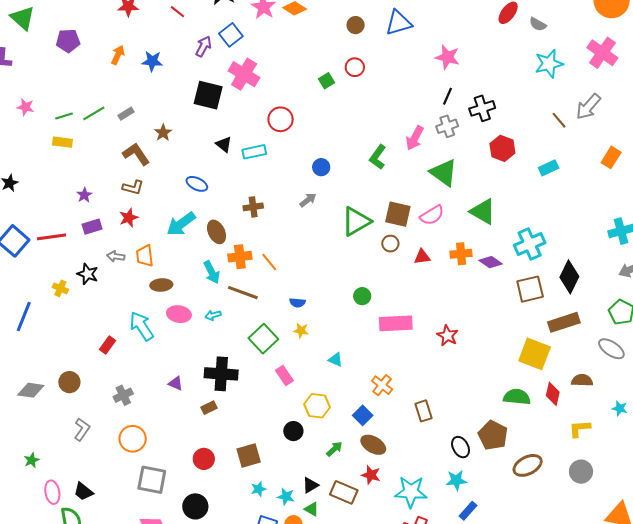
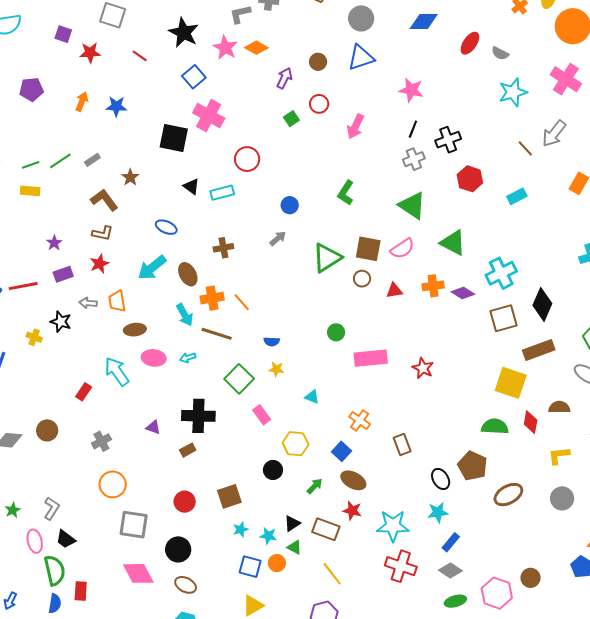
purple arrow: (203, 46) -> (284, 78), moved
pink arrow: (415, 138) -> (355, 127), moved
gray L-shape: (82, 429) -> (52, 508), moved

